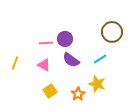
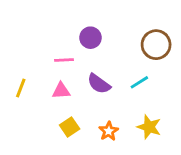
purple circle: (65, 39) -> (90, 38), moved
pink triangle: (44, 65) -> (61, 91), turned -32
yellow star: (97, 84) -> (149, 127), moved

